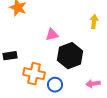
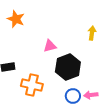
blue circle: (55, 85) -> (73, 96), moved

